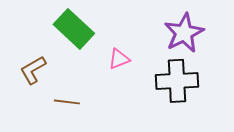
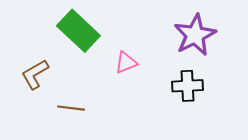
black cross: (177, 81) -> (188, 86), size x0.7

